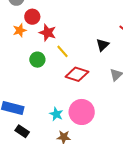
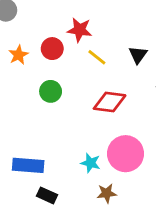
red circle: (32, 17) -> (52, 49), moved
red star: (48, 33) -> (80, 30), moved
yellow line: (63, 51) -> (97, 57), moved

